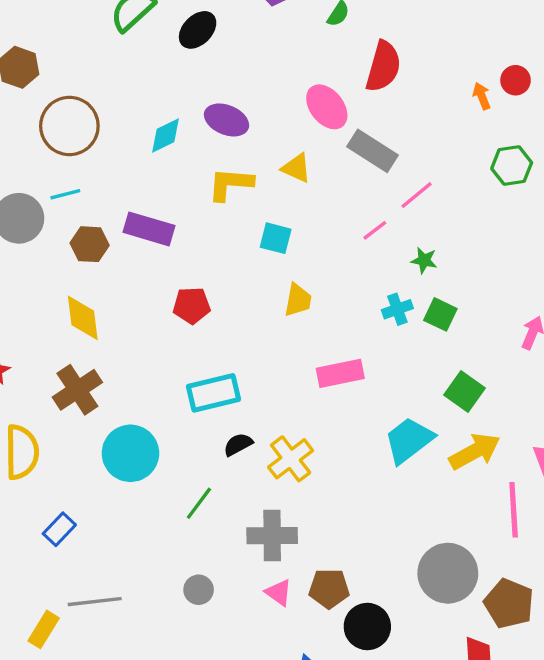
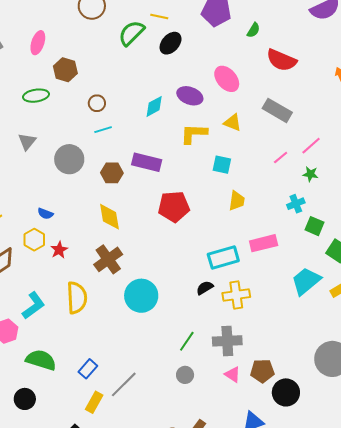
red semicircle: (383, 66) -> (281, 60), turned 100
pink ellipse: (327, 107) -> (227, 79), moved
brown circle: (69, 126) -> (97, 103), size x0.5
cyan line: (65, 194) -> (103, 130), moved
pink line: (417, 195) -> (311, 146), moved
red pentagon: (192, 305) -> (174, 207), size x1.4
green square: (440, 314) -> (315, 226), moved
cyan rectangle: (213, 393) -> (223, 258), moved
yellow cross: (291, 459) -> (236, 295), turned 32
green line: (199, 503) -> (187, 341), moved
blue rectangle: (59, 529) -> (88, 369), moved
gray line: (95, 602) -> (124, 384), turned -36

